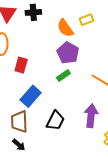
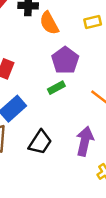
orange semicircle: (65, 28) -> (49, 23), moved

